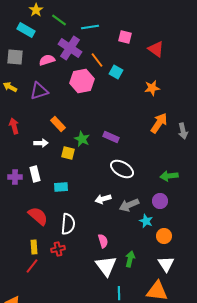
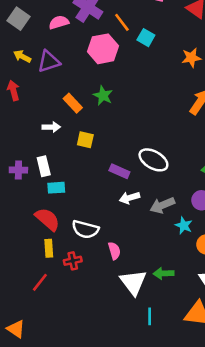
gray square: (15, 57) -> (18, 19), turned 30
yellow arrow: (10, 87) -> (22, 56), moved
red arrow: (14, 126) -> (13, 90), moved
purple rectangle: (111, 137) -> (119, 171), moved
green star: (82, 139) -> (103, 96), moved
cyan rectangle: (61, 187) -> (56, 188), moved
white semicircle: (68, 224) -> (85, 229), turned 100
pink semicircle: (103, 241) -> (114, 251), moved
yellow rectangle: (34, 247) -> (49, 248), moved
green arrow: (130, 259) -> (164, 273), turned -105

